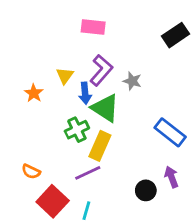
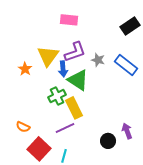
purple L-shape: (101, 70) -> (75, 52), turned 30
yellow triangle: (65, 76) -> (48, 56), size x1.6
blue rectangle: (170, 132) -> (126, 65), moved
yellow rectangle: (100, 146) -> (74, 108), turned -50

